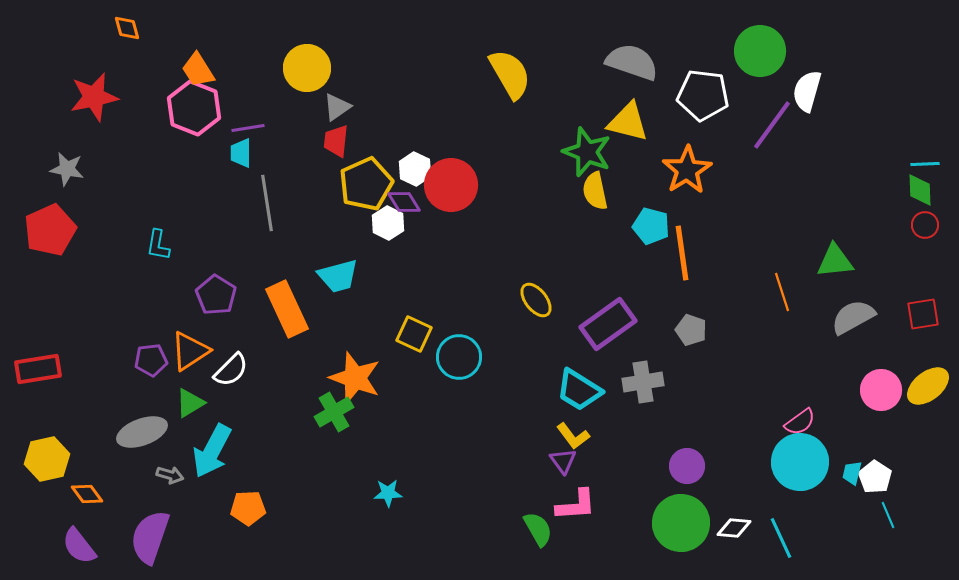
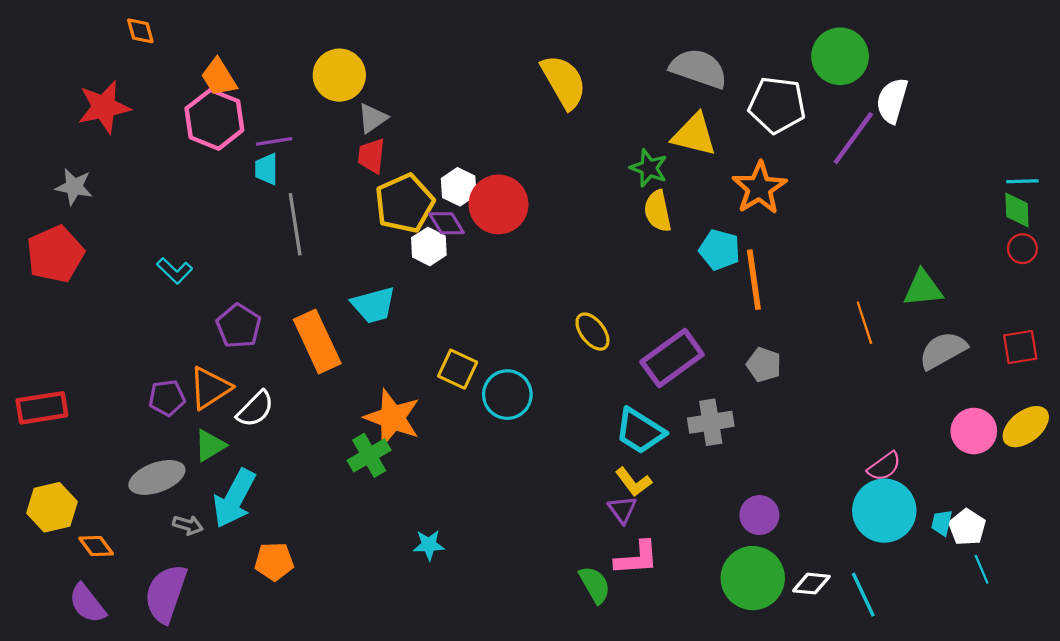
green star: (587, 152) -> (649, 168), size x0.7
cyan L-shape: (158, 245) -> (175, 271), turned -56

